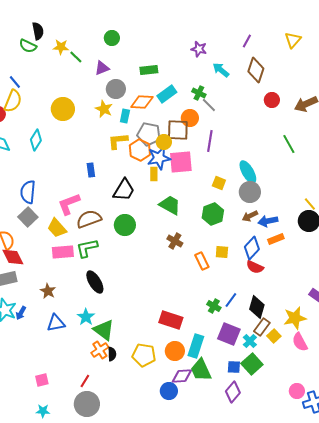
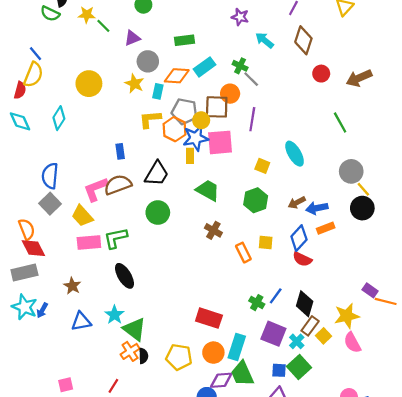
gray circle: (250, 192) -> (351, 171), moved
brown semicircle: (89, 219) -> (118, 185), moved

